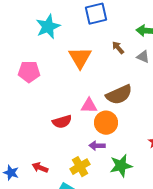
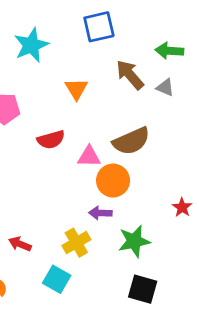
brown arrow: (118, 48) -> (130, 75), size x1.6
orange triangle: (80, 58) -> (76, 89), size x0.7
red semicircle: (62, 122) -> (51, 140), moved

